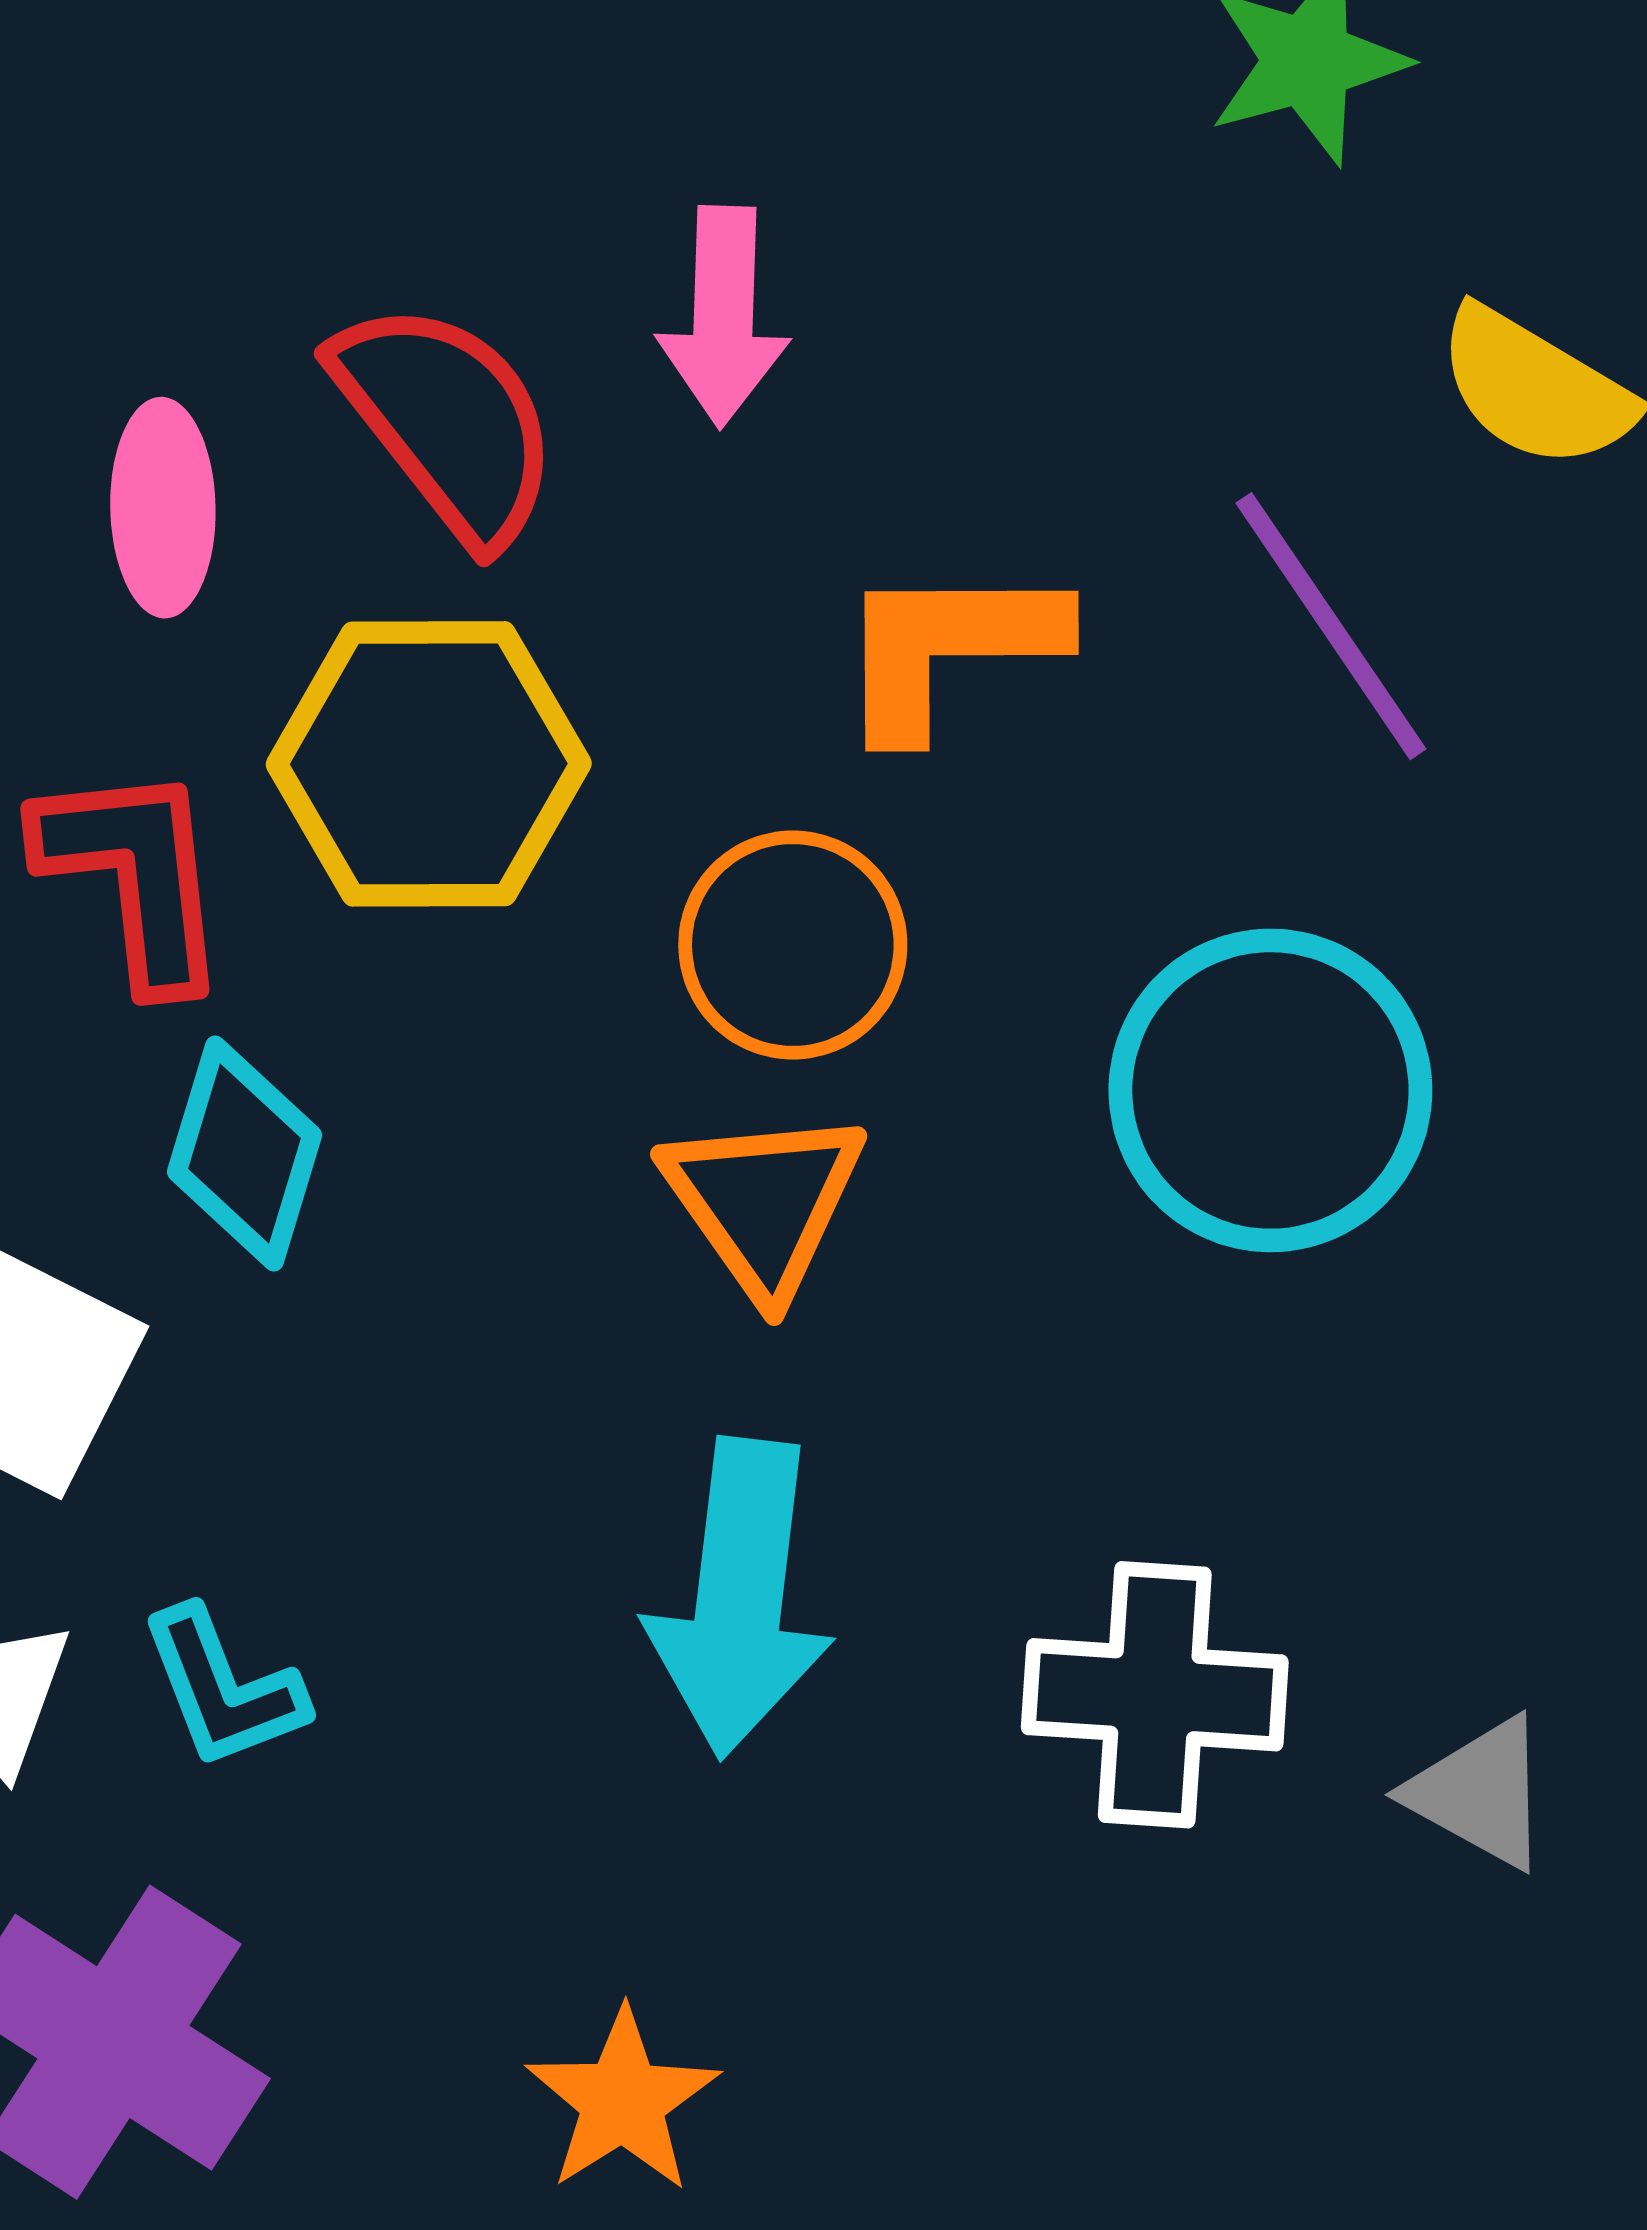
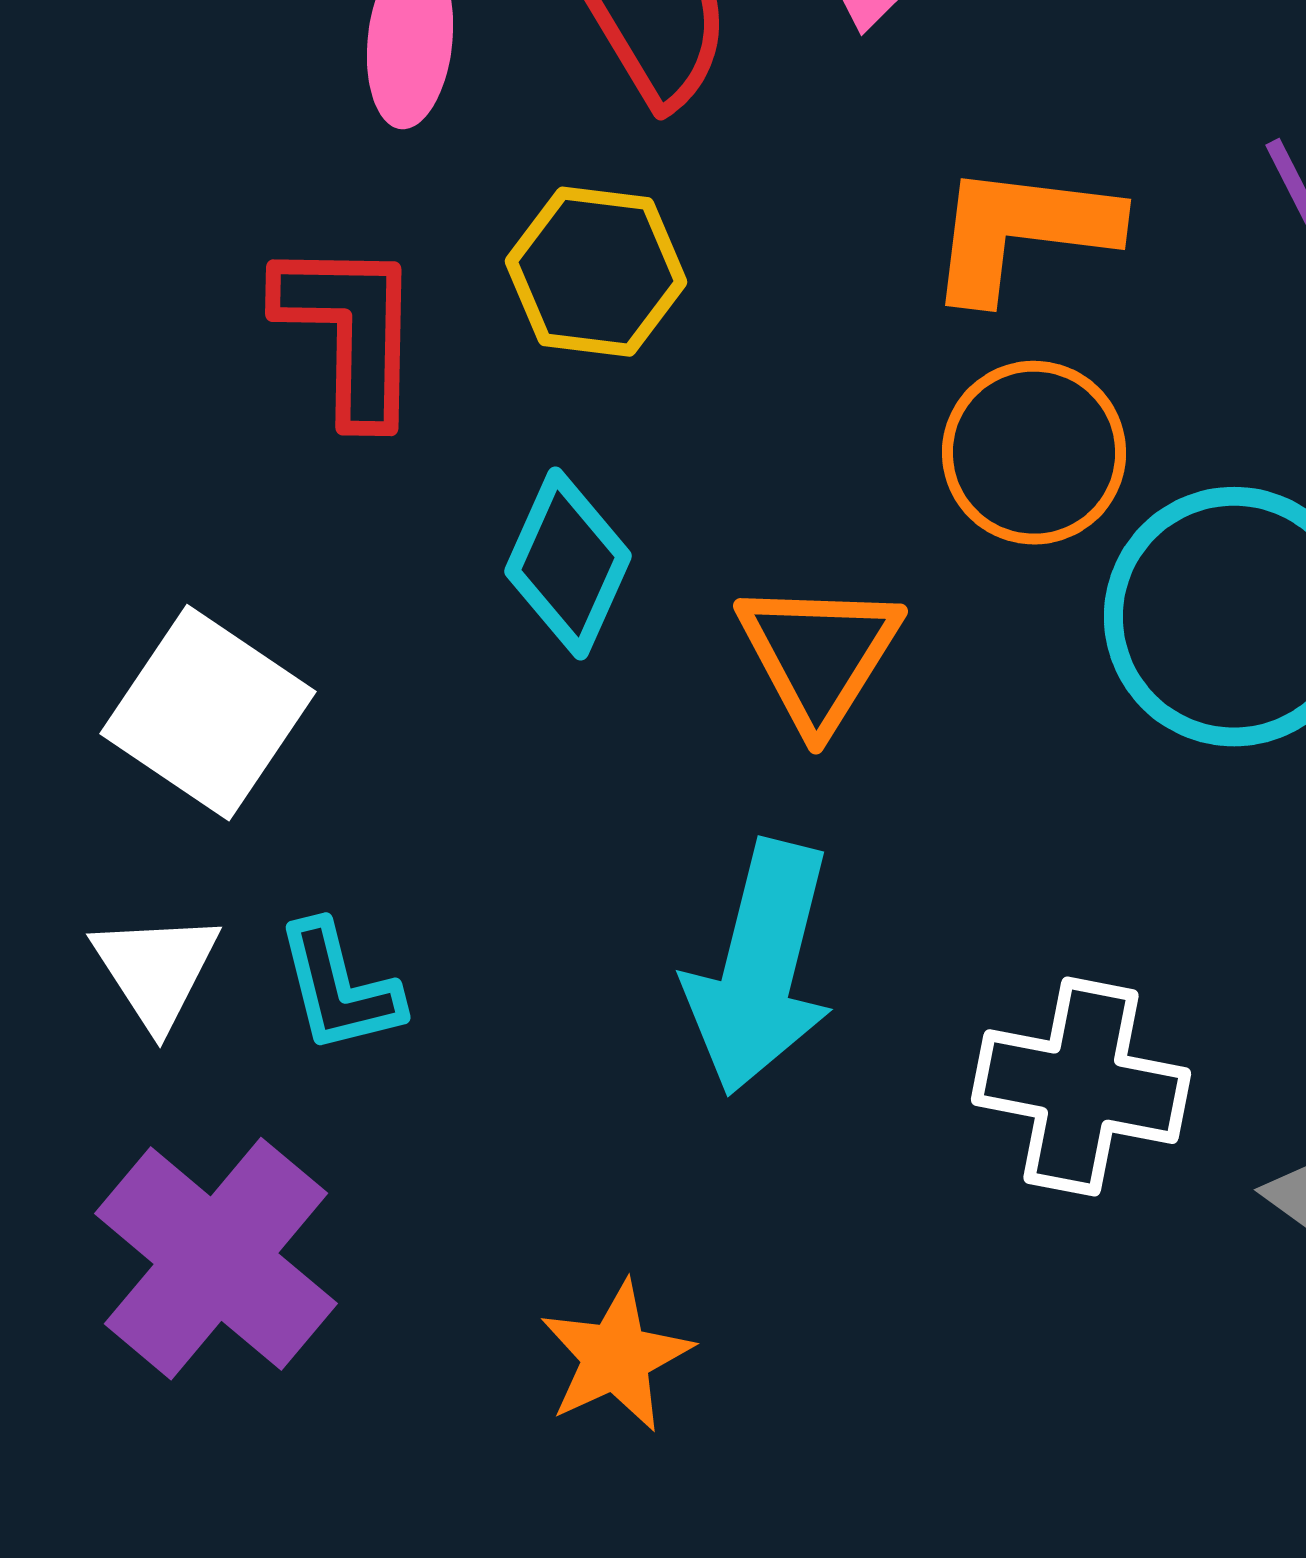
yellow hexagon: (429, 764) -> (596, 272), size x0.7
orange circle: (793, 945) -> (1034, 453), moved
cyan diamond: (245, 1154) -> (568, 564), moved

